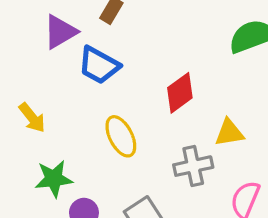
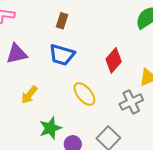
purple triangle: (60, 32) -> (17, 54), moved, turned 30
yellow arrow: (32, 118) -> (29, 95), turned 90

